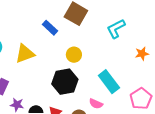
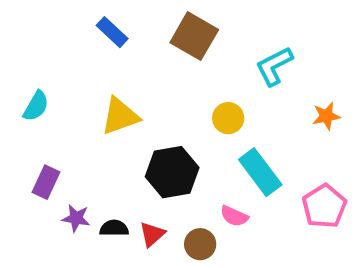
blue rectangle: (50, 28) -> (112, 32), moved
yellow triangle: (25, 54) -> (120, 116), moved
yellow circle: (74, 55) -> (228, 118), moved

